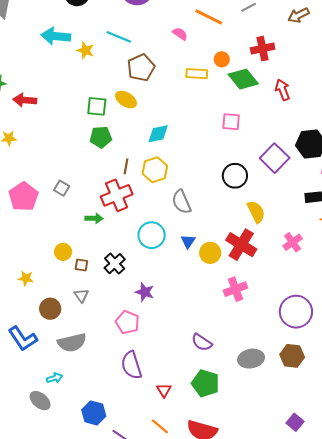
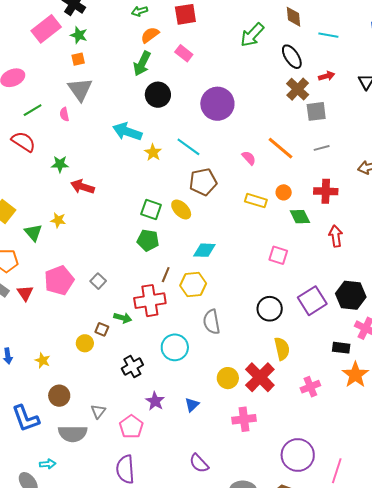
green diamond: (243, 79) -> (300, 217), size x0.7
blue triangle: (188, 241) -> (192, 405), moved
brown square: (81, 265) -> (102, 329), moved
gray triangle: (81, 295) -> (98, 411), moved

